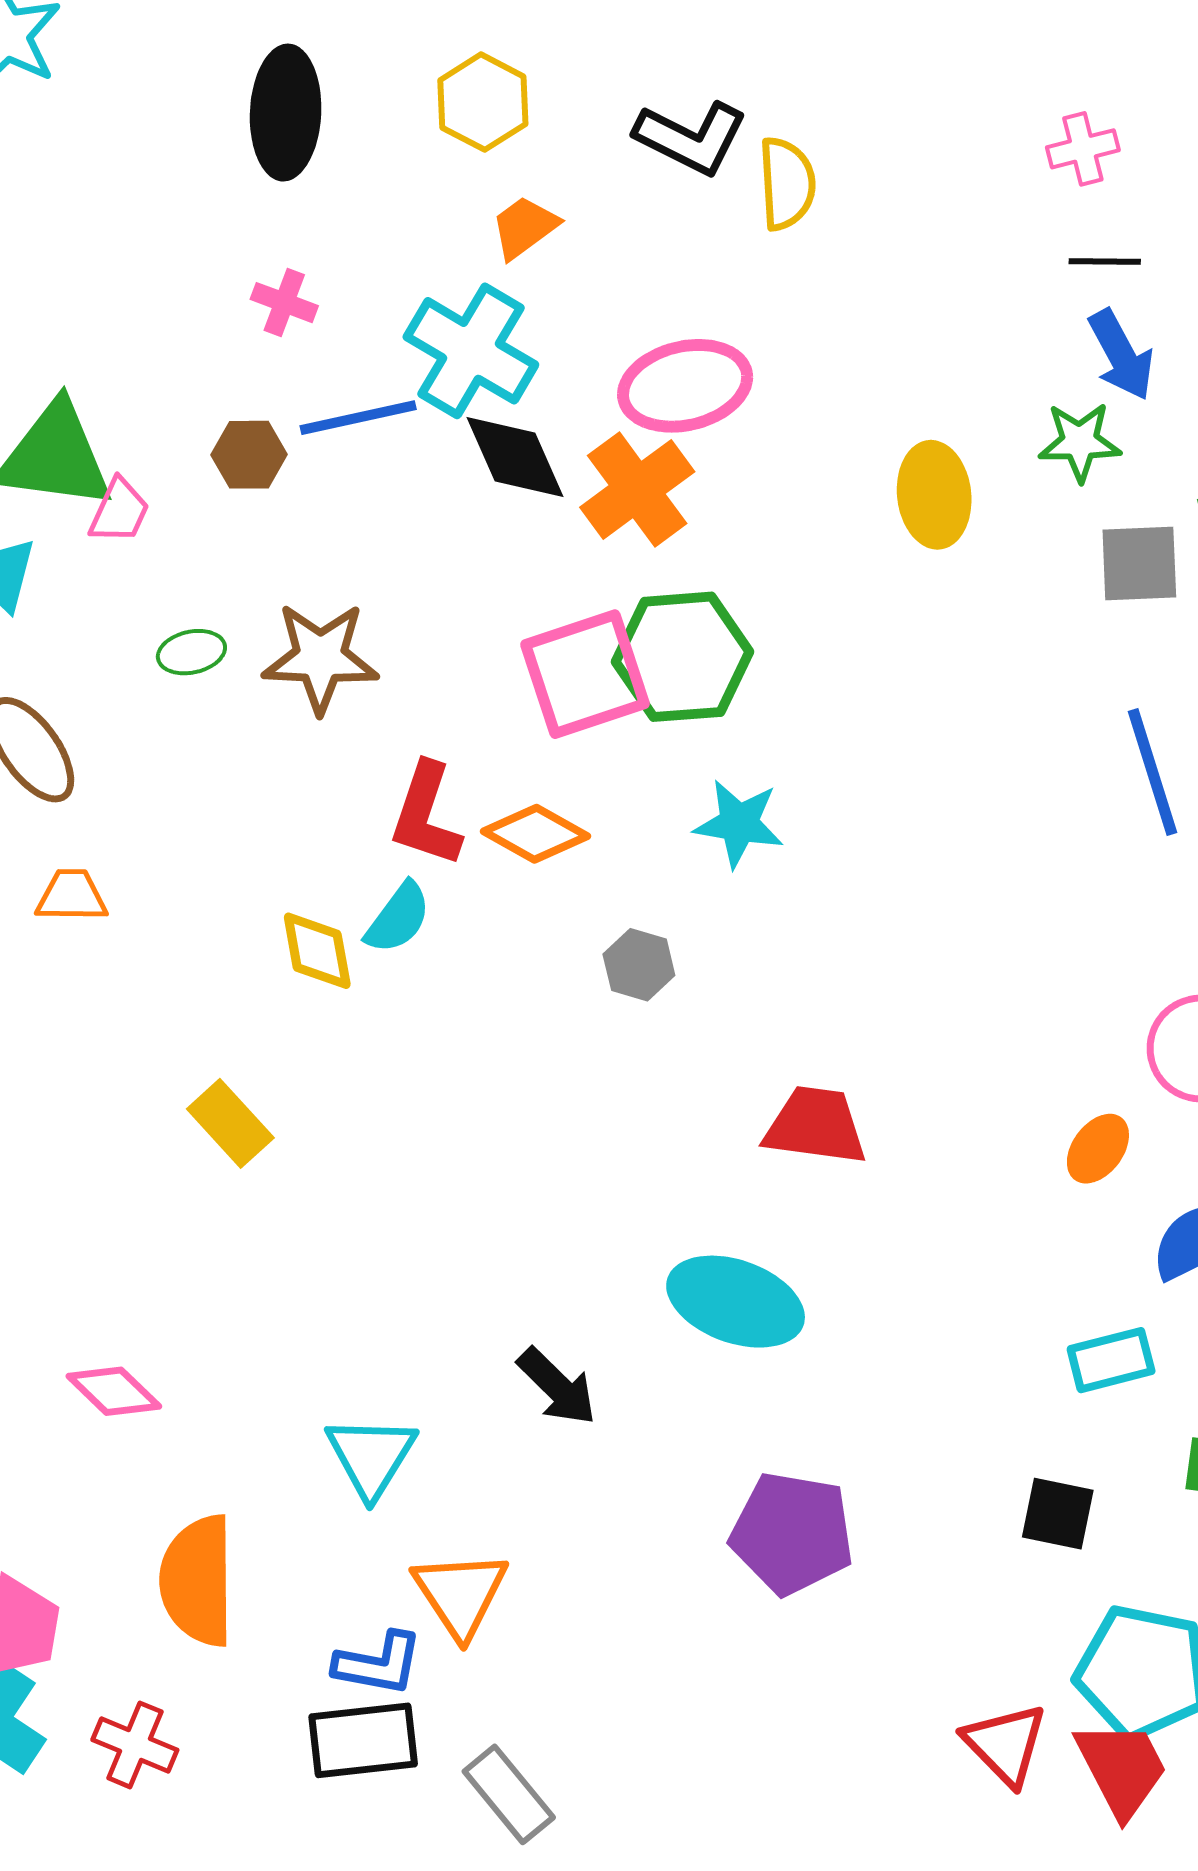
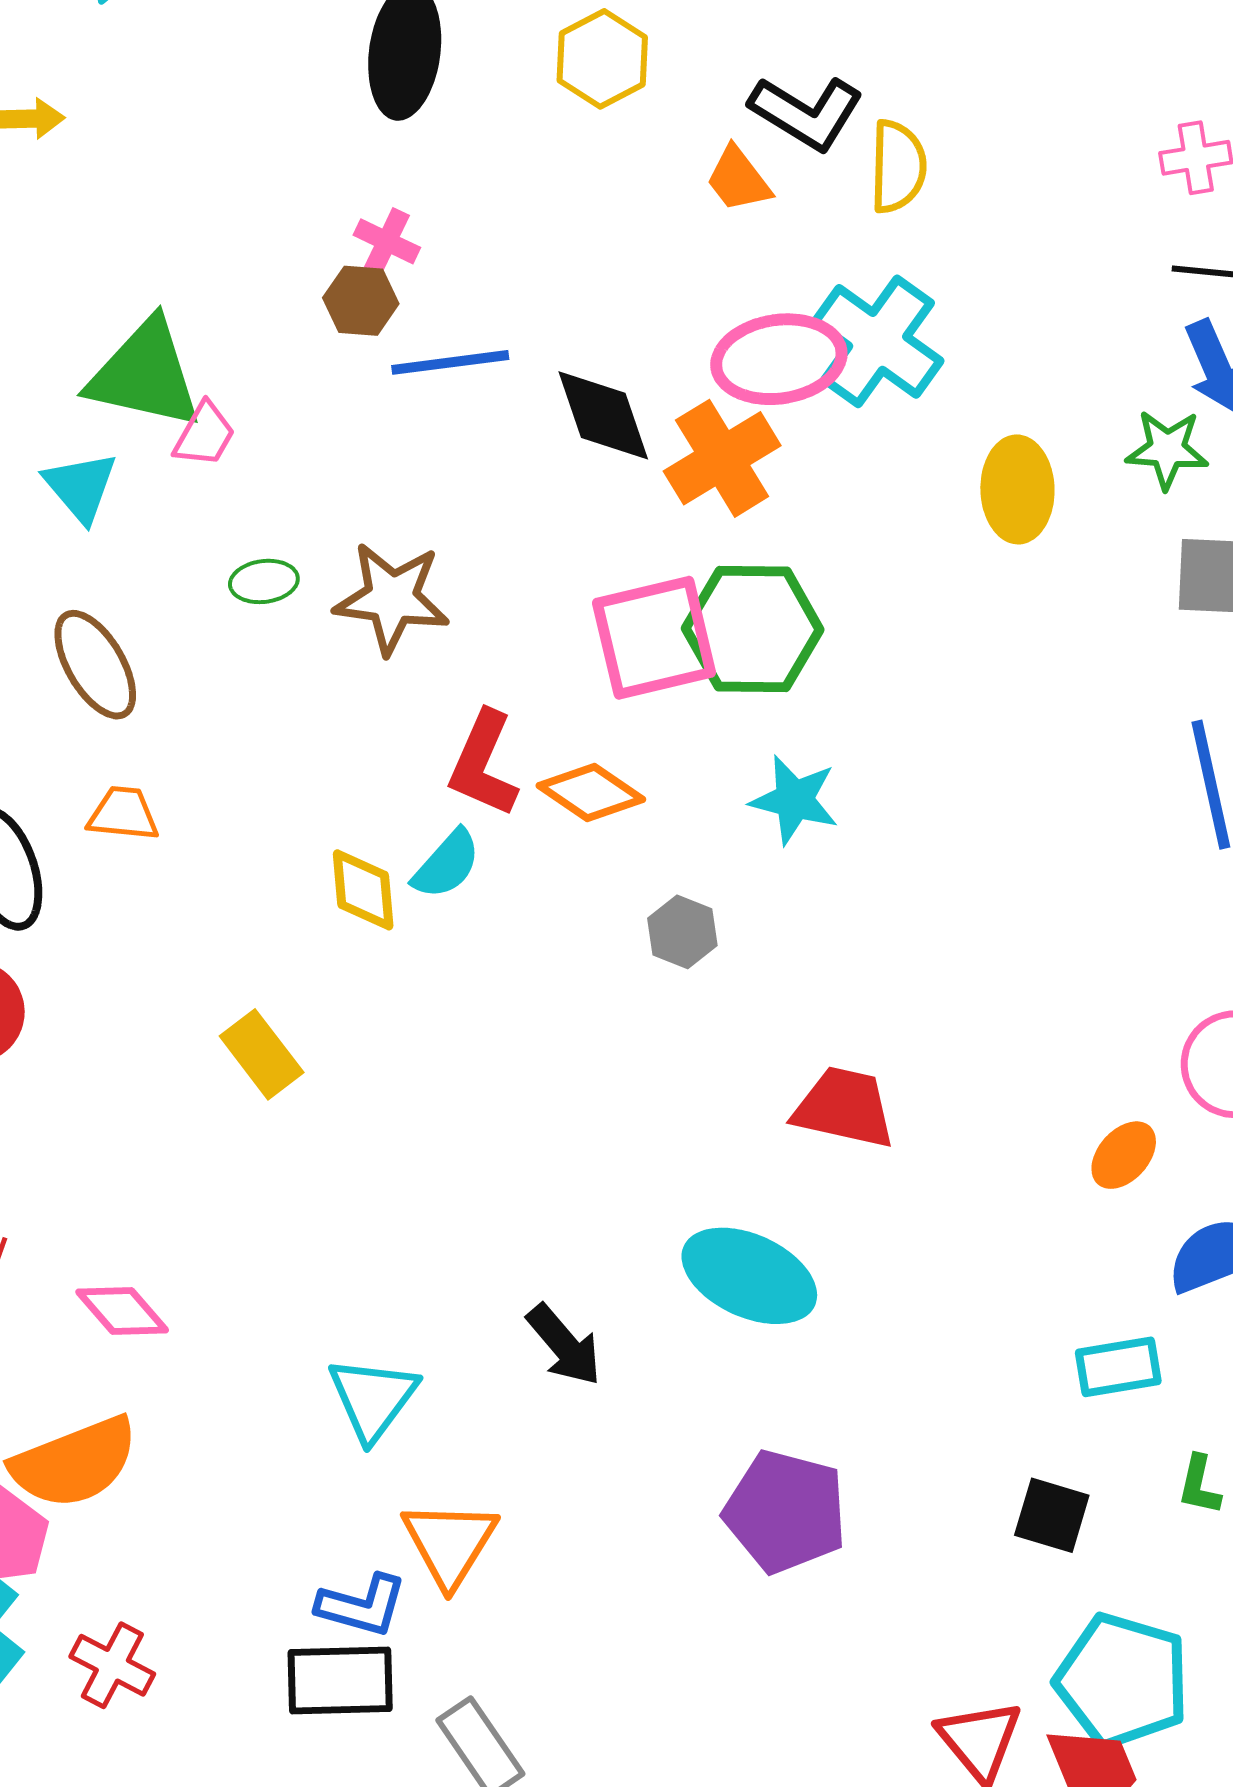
orange trapezoid: (524, 227) -> (738, 179), moved, turned -96
cyan cross: (471, 351) -> (878, 341), moved
brown hexagon: (249, 455) -> (361, 301), moved
orange semicircle: (198, 1581) -> (74, 1463), moved, turned -116

